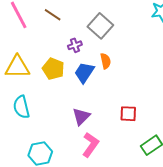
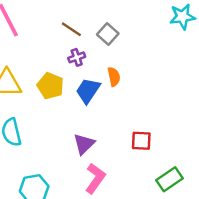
brown line: (53, 15) -> (71, 29), moved
gray square: (100, 26) -> (108, 34), size x0.7

